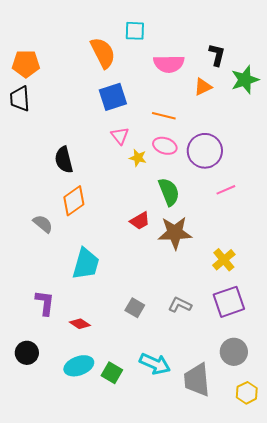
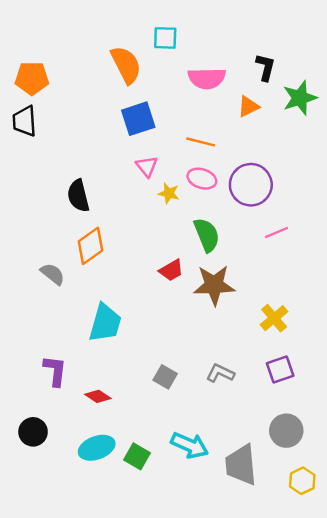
purple square: (229, 302) -> (280, 369), size x0.7

